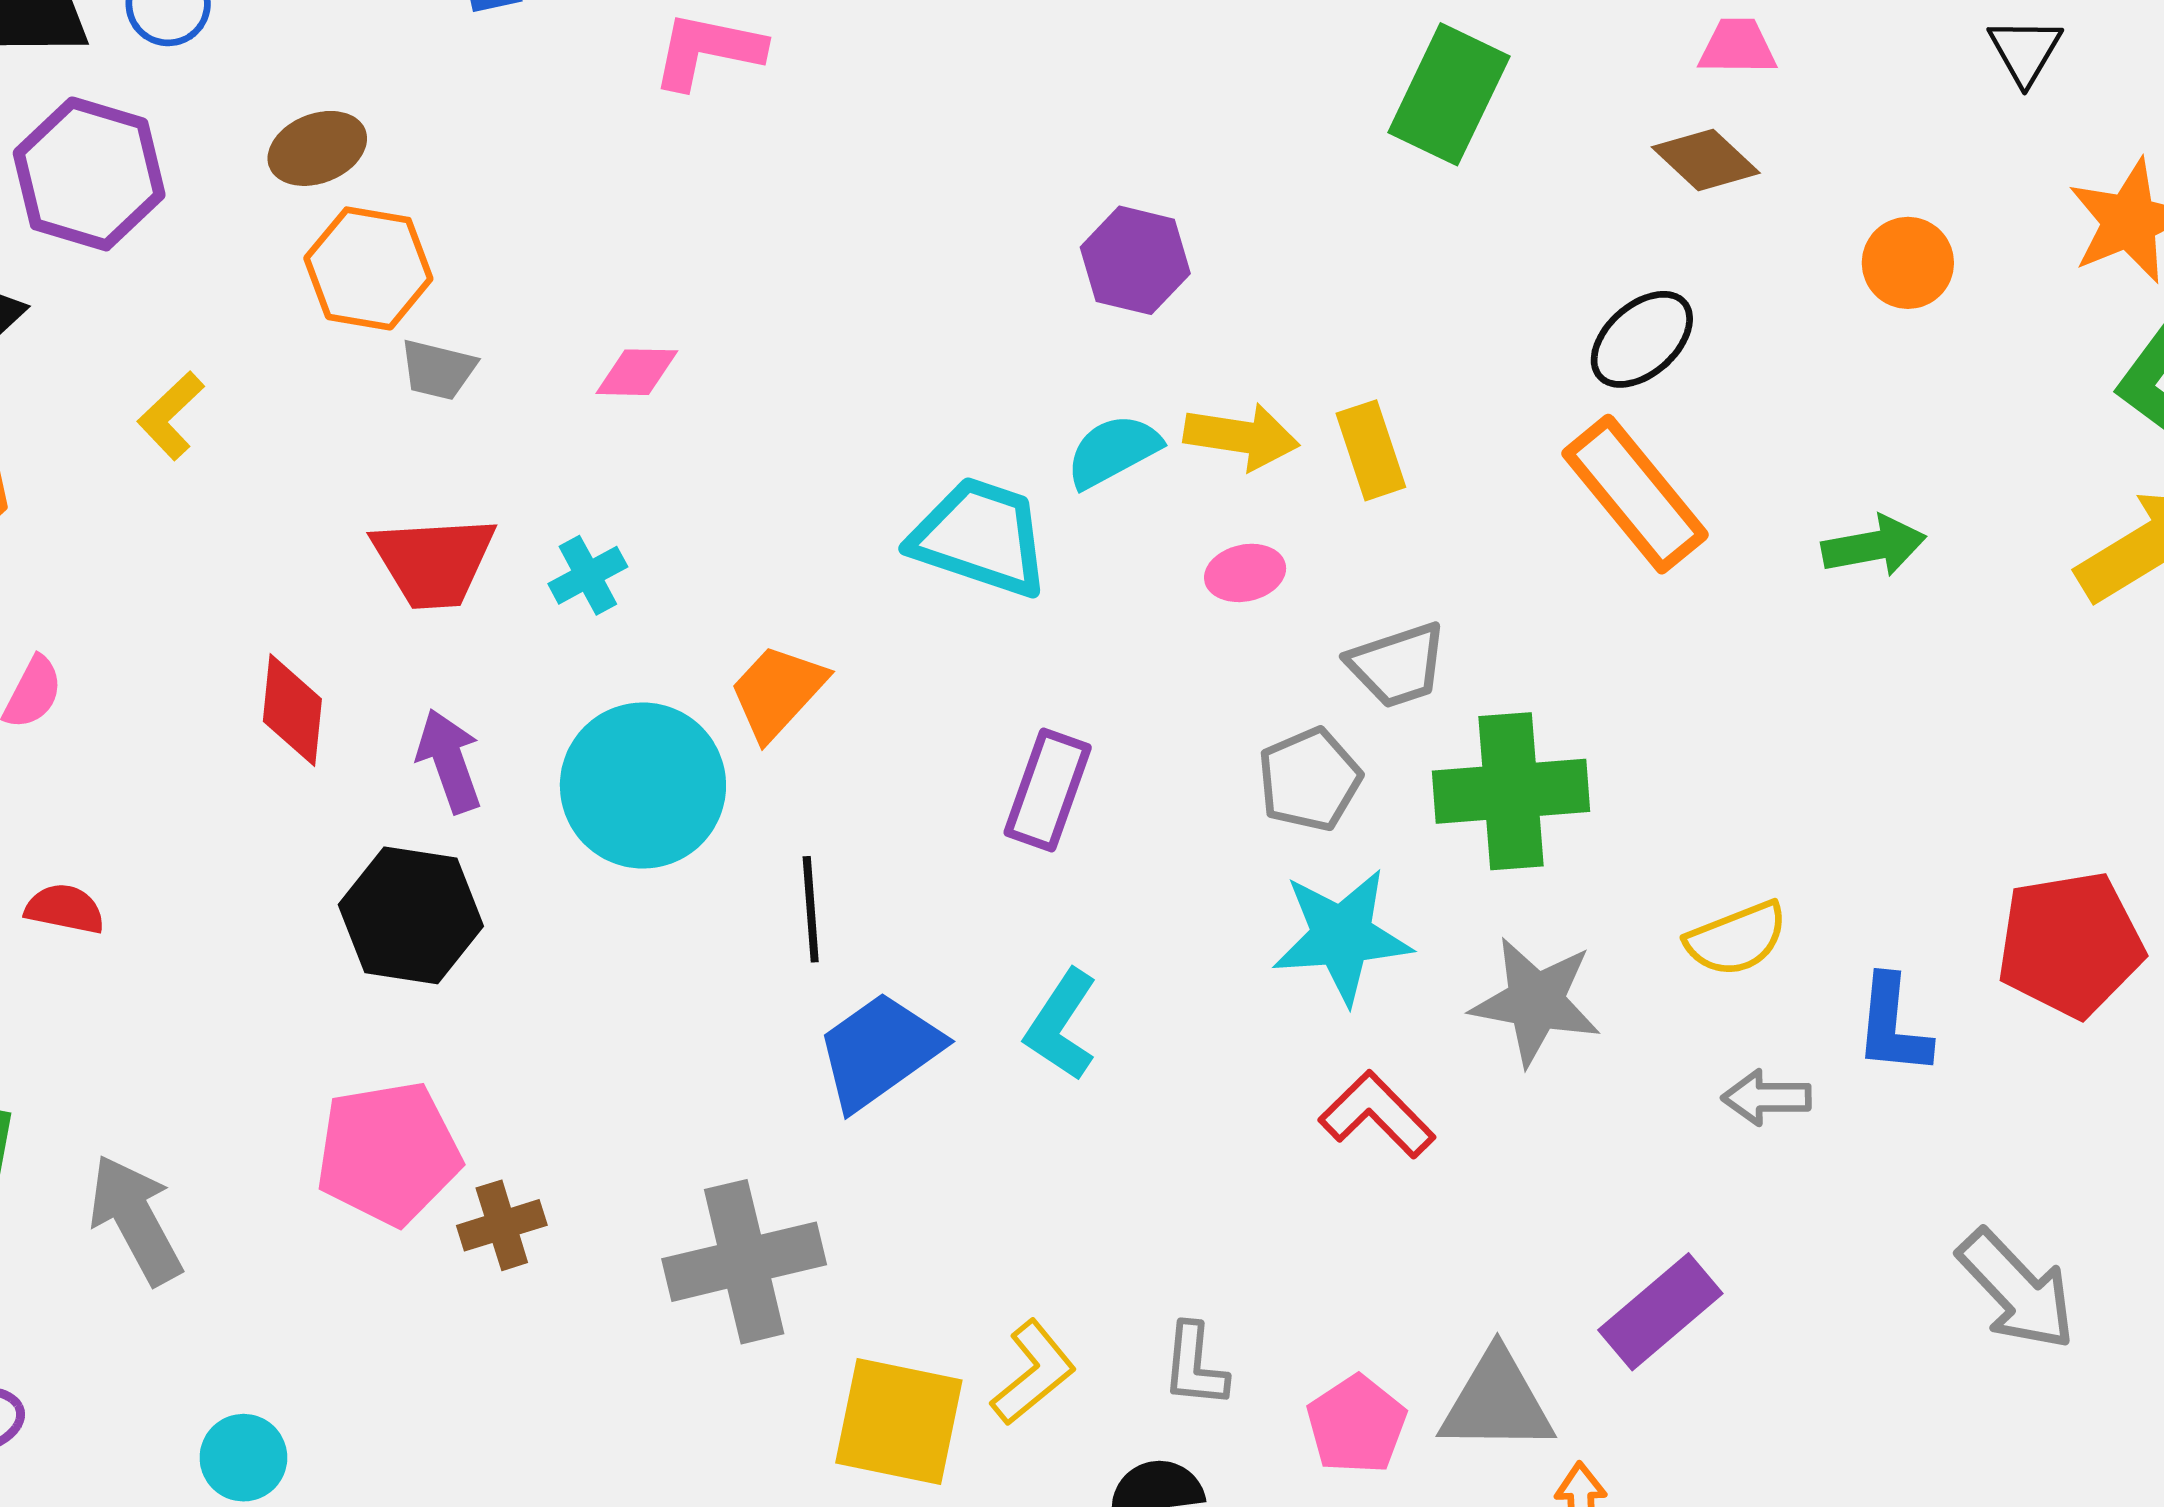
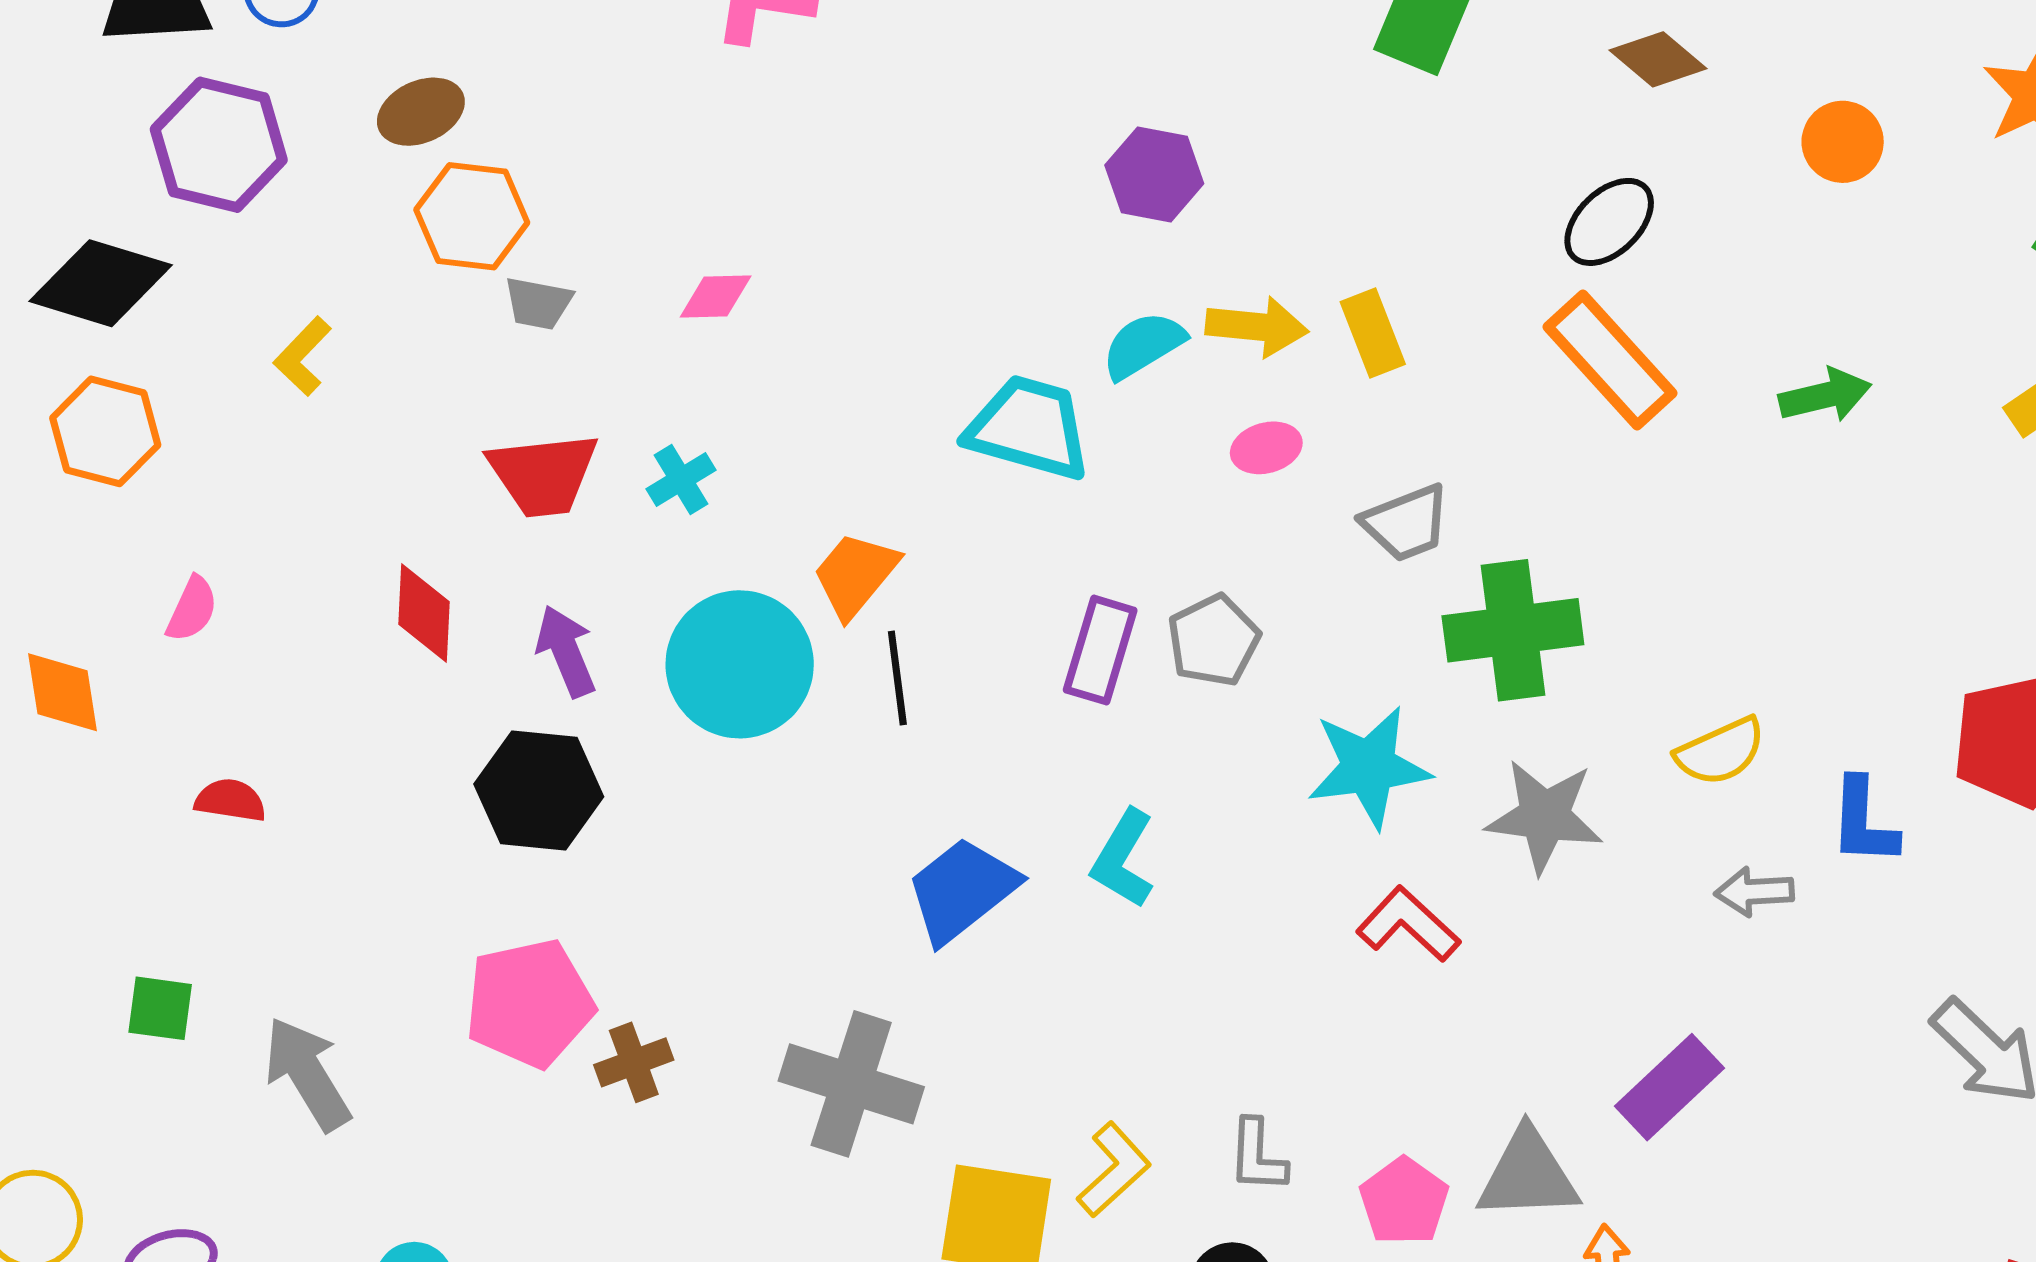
gray pentagon: (1309, 780) -> (1214, 640), moved
black line: (811, 909) -> (897, 678), moved
gray cross: (744, 1262) -> (851, 1084), turned 34

